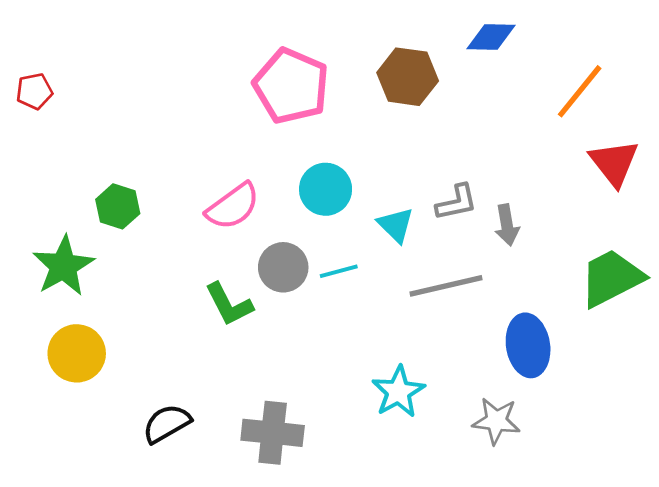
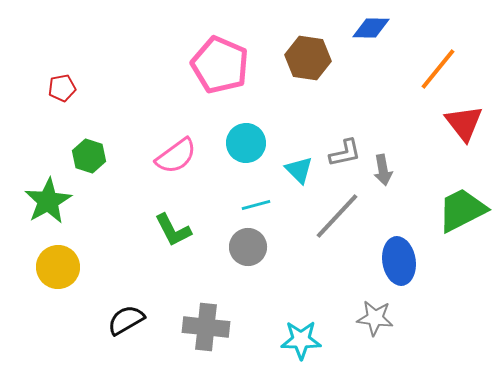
red pentagon: (34, 91) -> (62, 88), moved
gray circle: (283, 267) -> (248, 247), moved
gray line: (446, 286) -> (337, 216), turned -34
cyan star: (398, 392) -> (301, 340), moved, turned 30

